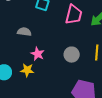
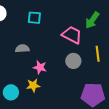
pink trapezoid: (74, 15) -> (72, 35), moved, turned -65

